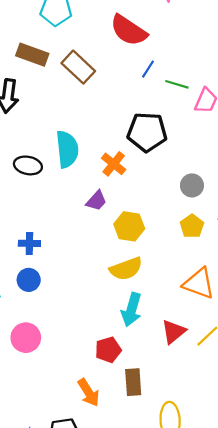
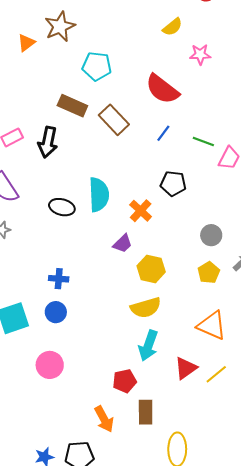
blue line: (148, 69) -> (163, 133), moved
black pentagon: (147, 132) -> (173, 184), size x0.7

